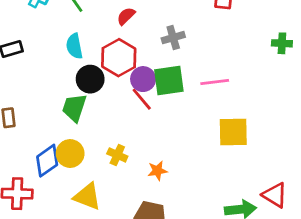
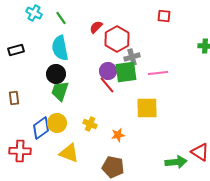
gray cross: (173, 38) -> (132, 57), moved
cyan semicircle: (74, 46) -> (60, 48), size x1.4
red hexagon: (119, 58) -> (117, 39), moved
black circle: (90, 79) -> (56, 74), moved
yellow square: (233, 132) -> (147, 108), moved

